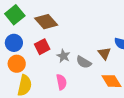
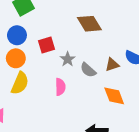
brown diamond: (46, 22) -> (89, 24), moved
brown triangle: (104, 53) -> (112, 65), turned 40

